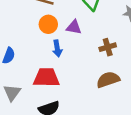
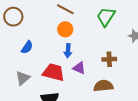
purple triangle: (74, 27) -> (79, 68), moved

